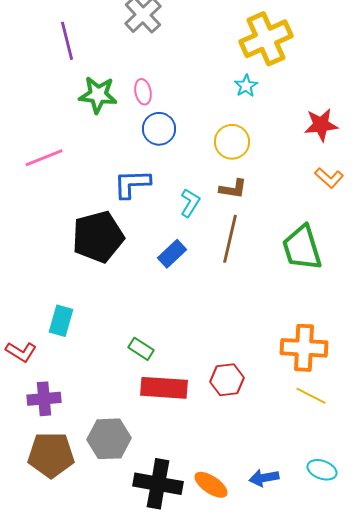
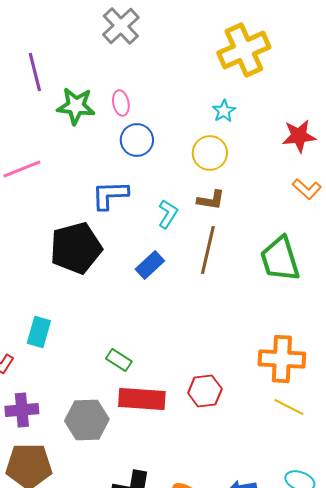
purple line: (67, 41) -> (35, 72), moved
cyan star: (246, 86) -> (224, 111), moved
gray hexagon: (109, 439) -> (87, 420), moved

